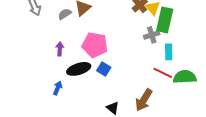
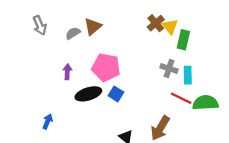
green rectangle: (165, 20) -> (183, 40), size x0.7
gray cross: (152, 35) -> (169, 68), moved, turned 35
blue arrow: (58, 88) -> (47, 122), moved

